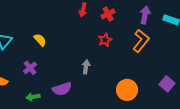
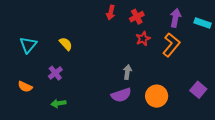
red star: (105, 40) -> (143, 39), moved
gray arrow: (86, 67) -> (127, 72), moved
purple semicircle: (62, 89) -> (121, 95), moved

